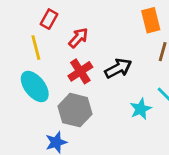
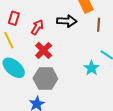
black arrow: (118, 68) -> (67, 21), moved, turned 42

